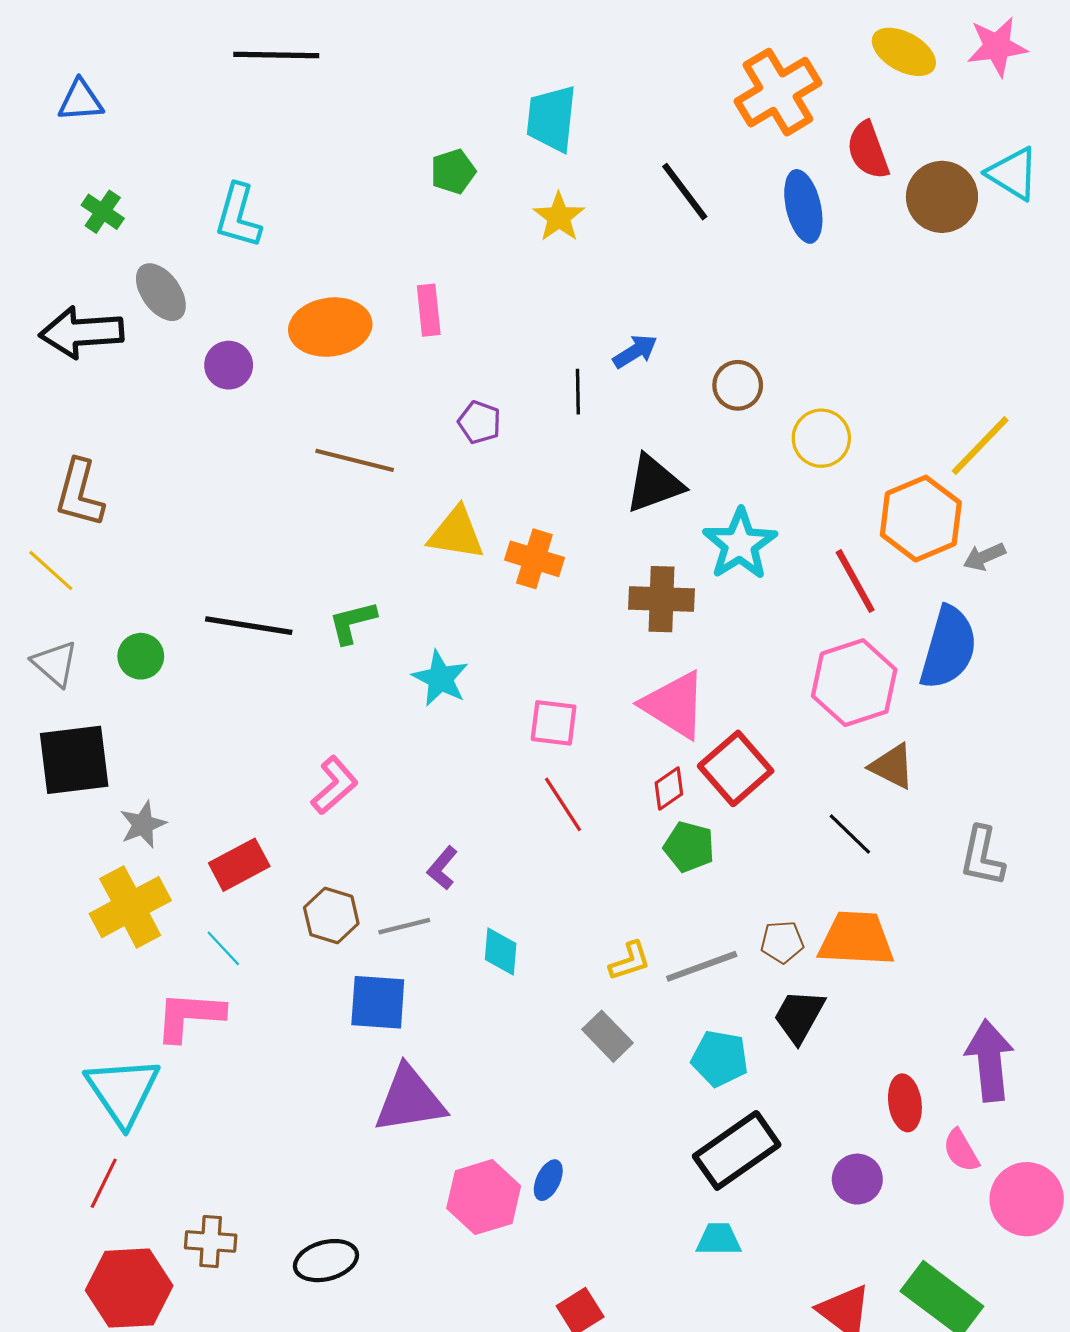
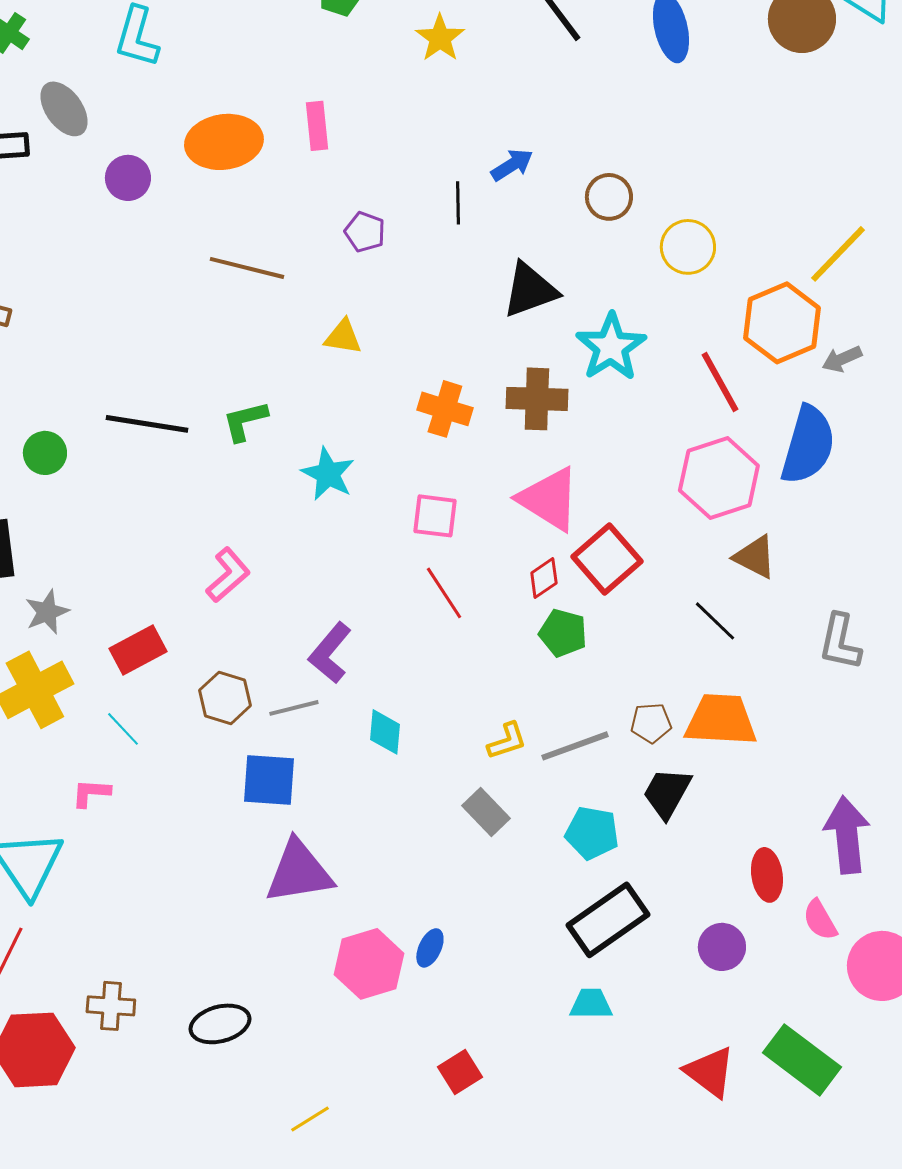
yellow triangle: (456, 533) -> (343, 337), size x0.7
orange cross: (534, 559) -> (445, 409), moved
purple L-shape: (442, 868) -> (330, 653), size x1.5
pink L-shape: (189, 1016) -> (91, 793), size x0.6

